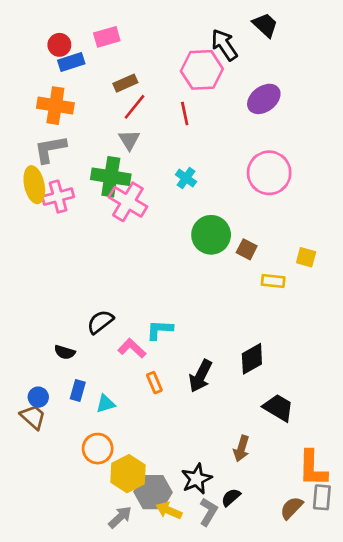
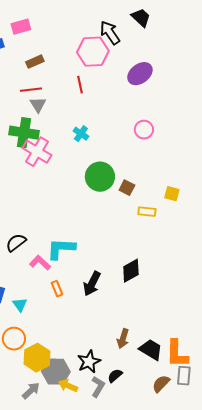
red line: (135, 107) -> (31, 90), moved, turned 45
pink circle: (269, 173) -> (144, 130), size x0.6
cyan L-shape: (160, 330) -> (61, 249), size x1.4
cyan triangle: (106, 404) -> (20, 305), turned -49
black trapezoid: (278, 408) -> (151, 350), moved

